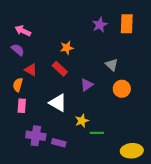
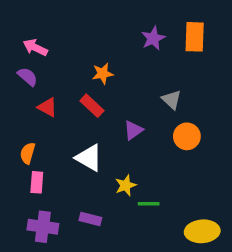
orange semicircle: (18, 85) -> (28, 153), moved
pink rectangle: (22, 106) -> (37, 182), moved
purple cross: (36, 136) -> (43, 227), moved

